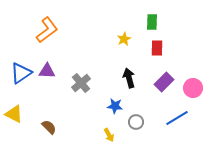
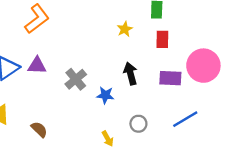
purple rectangle: (164, 82) -> (170, 78), turned 48
pink circle: (193, 88) -> (203, 66), moved, size x1.5
blue star: (115, 106) -> (105, 95), moved

